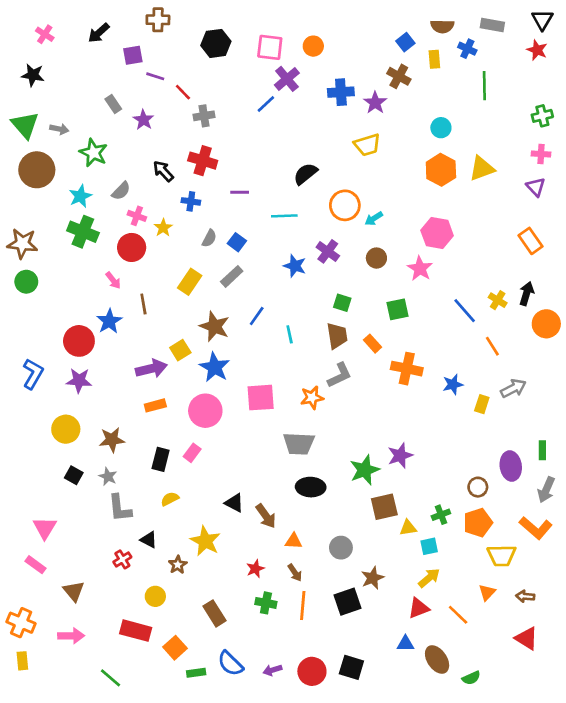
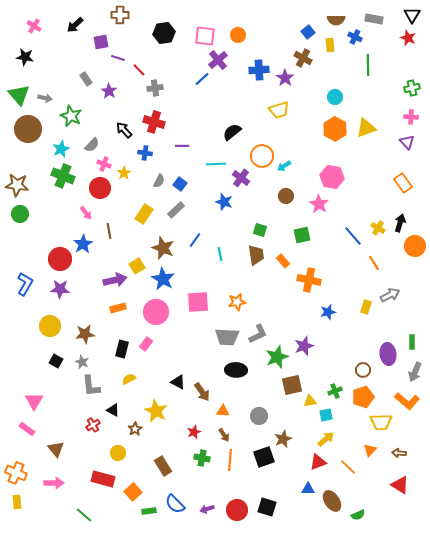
purple cross: (328, 251) -> (241, 178), moved
gray L-shape: (340, 375) -> (258, 334), moved
blue star: (453, 384) -> (328, 312), moved

